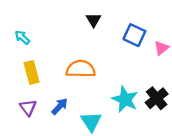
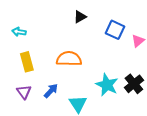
black triangle: (94, 20) -> (80, 17), turned 32
cyan arrow: (22, 37) -> (19, 32), turned -32

